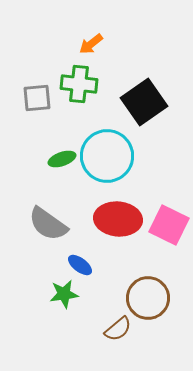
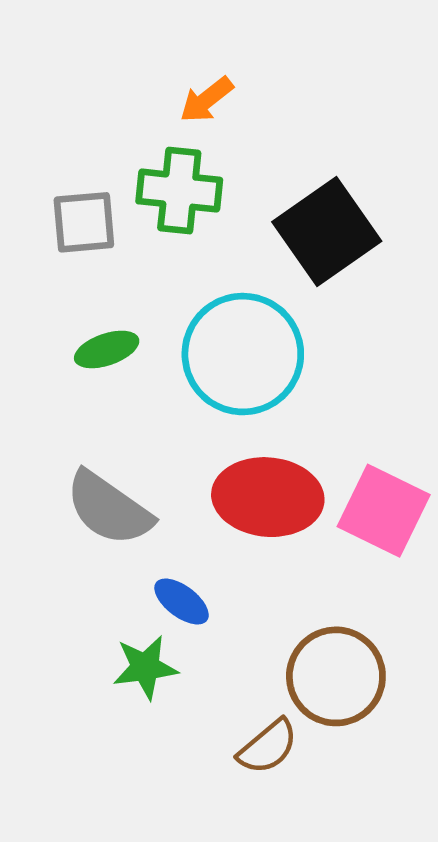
green ellipse: (62, 159) -> (107, 349), moved

